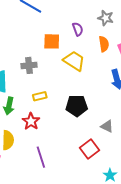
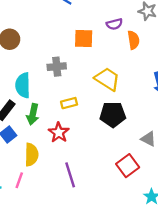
purple semicircle: (78, 29) -> (114, 24), turned 96
orange semicircle: (104, 44) -> (134, 40), moved
yellow trapezoid: (74, 61) -> (107, 79), moved

